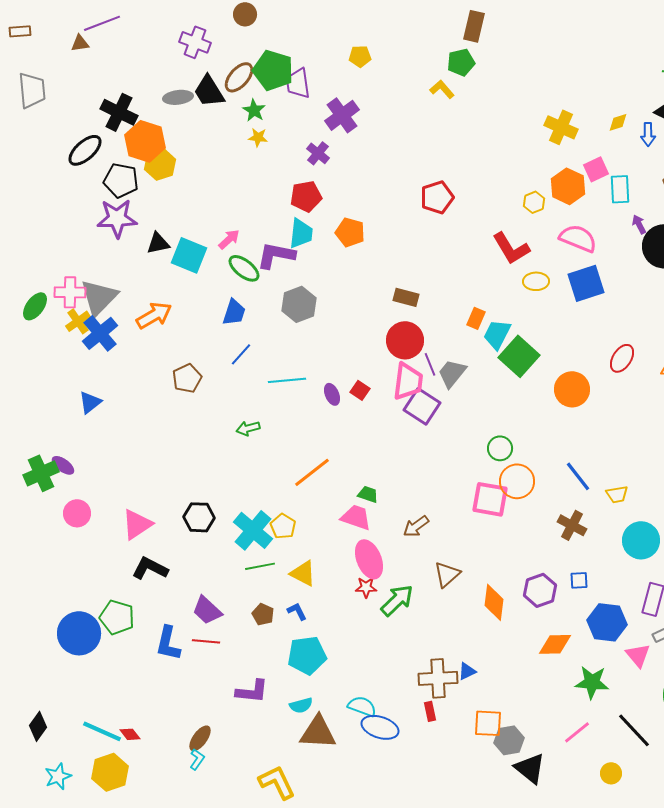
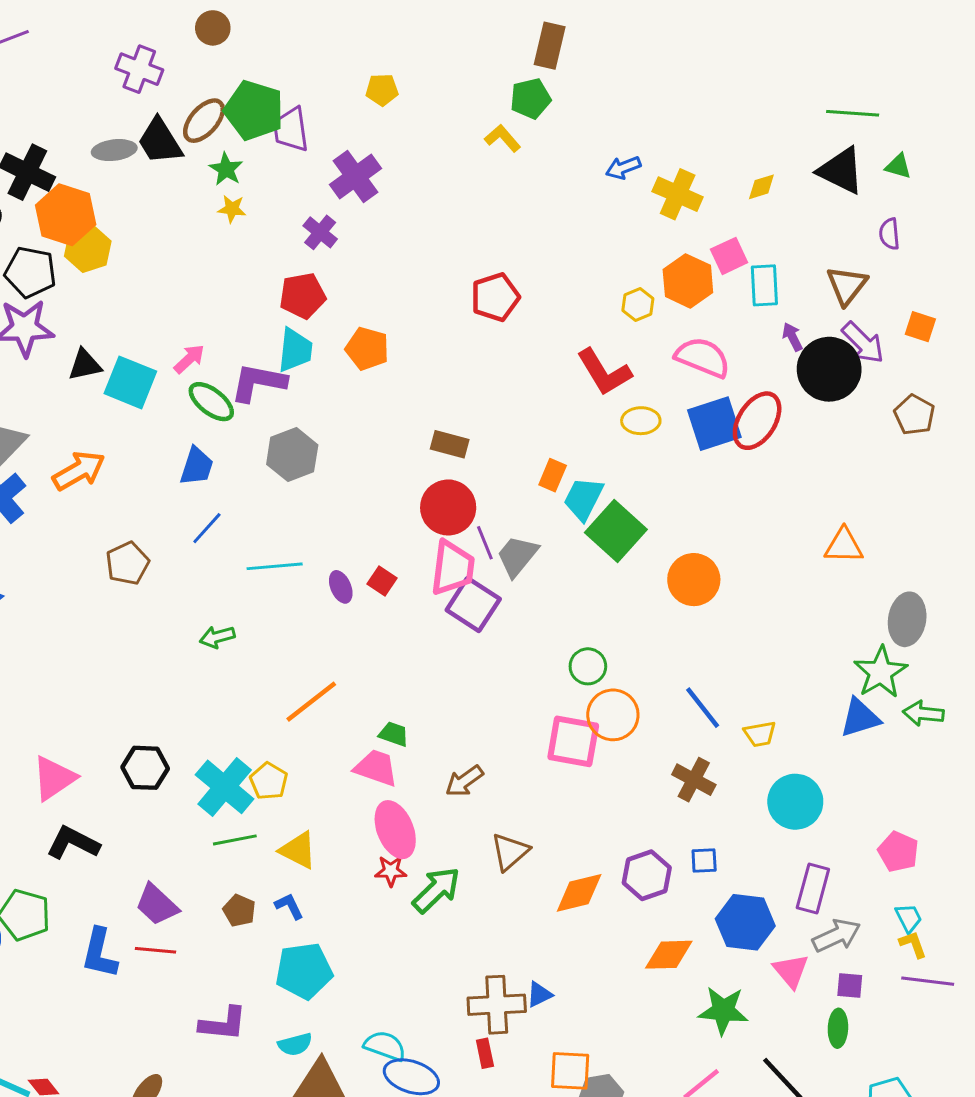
blue arrow: (648, 134) -> (623, 168), moved, turned 70
red ellipse: (622, 358) -> (757, 421), moved, size x1.4
orange diamond: (494, 602) -> (579, 893), turned 69

